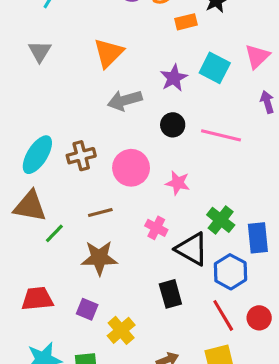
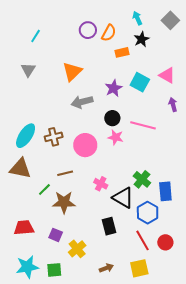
pink triangle: (257, 56) -> (167, 75), turned -48
pink star: (178, 183) -> (116, 137), moved
green line: (54, 233) -> (44, 189), moved

